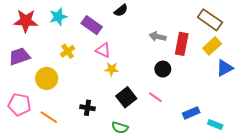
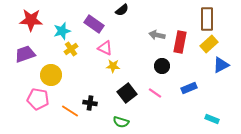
cyan star: (58, 17) -> (62, 31), moved
brown rectangle: (210, 20) -> (207, 19), turned 55
pink pentagon: (19, 105) -> (38, 99), moved
blue rectangle: (191, 113) -> (189, 88), moved
orange line: (49, 117) -> (70, 111), moved

